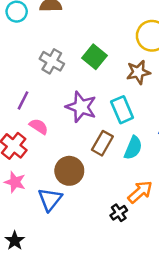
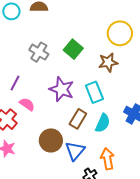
orange arrow: (140, 192) -> (107, 159), turned -60
blue triangle: (50, 199) -> (75, 151), moved

